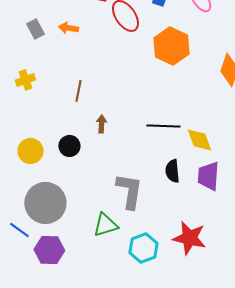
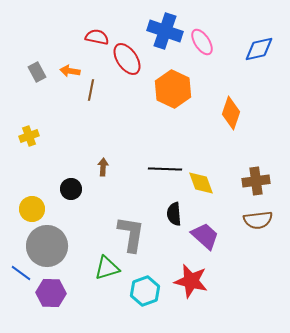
yellow cross: (25, 80) -> (29, 136), moved
brown line: (78, 91) -> (91, 90), moved
yellow circle: (30, 151) -> (32, 209), moved
purple trapezoid: (208, 176) -> (205, 236), moved, turned 128

